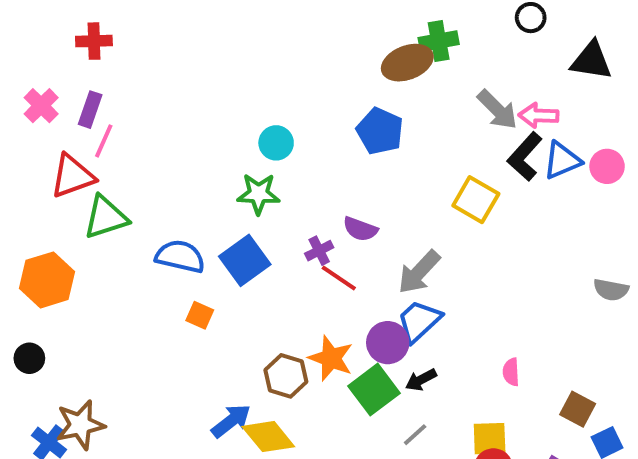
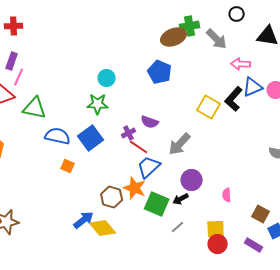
gray arrow: (497, 110) -> (217, 39), moved
black L-shape: (525, 157) -> (234, 99), moved
green triangle: (106, 217) -> (35, 108), moved, turned 30
blue trapezoid: (419, 321) -> (149, 167), moved
purple circle: (388, 343) -> (192, 180), moved
green square: (374, 390) -> (157, 204), turned -30

